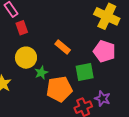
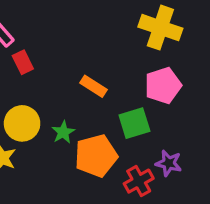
pink pentagon: (104, 51) -> (163, 85), turned -30
yellow circle: (26, 58) -> (22, 123), moved

